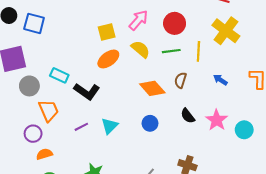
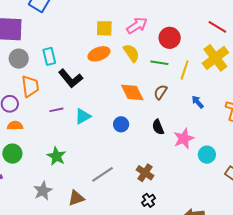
cyan rectangle: (59, 75) -> (49, 56), turned 36

